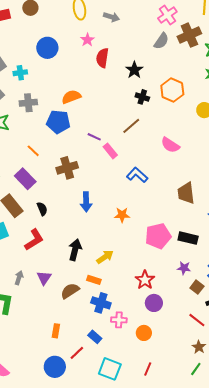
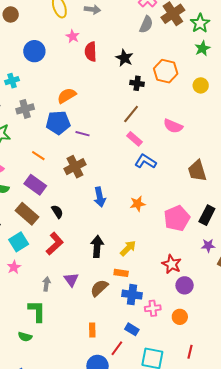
purple line: (94, 137) -> (82, 134), moved
pink rectangle: (110, 151) -> (134, 139), moved
black rectangle: (188, 238) -> (207, 215), turned -66

